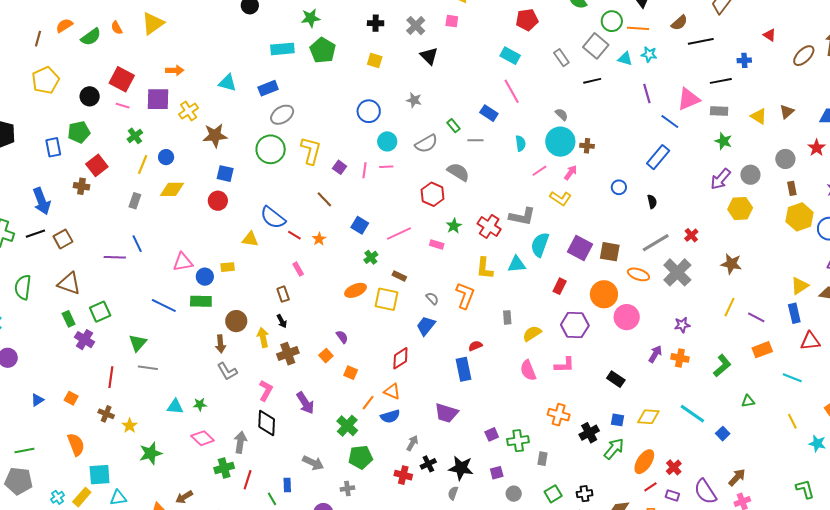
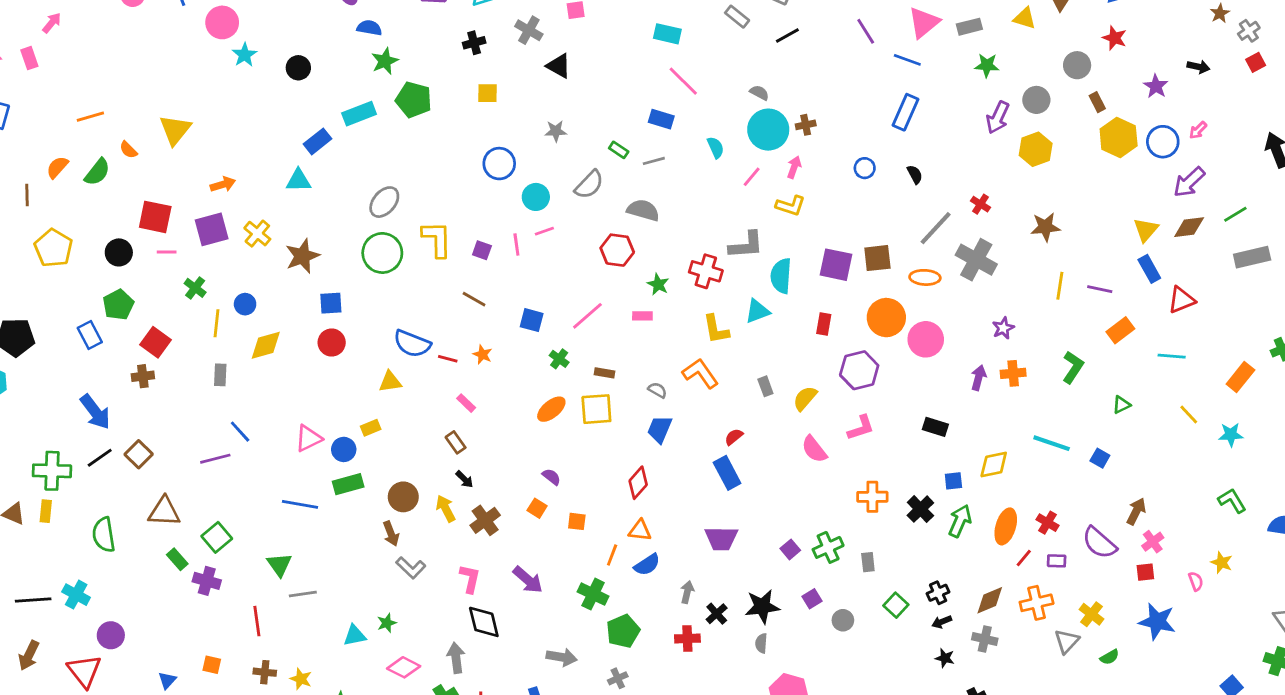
blue rectangle: (268, 88) -> (317, 141), moved
orange L-shape: (465, 296) -> (700, 373), turned -40

